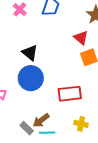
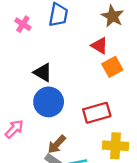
brown arrow: (41, 120) -> (57, 144), moved
yellow cross: (81, 124) -> (116, 146), size x1.5

